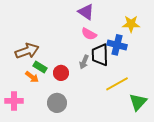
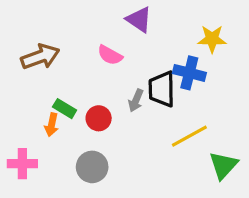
pink semicircle: (89, 34) -> (110, 55), moved
brown arrow: (27, 51) -> (40, 57), moved
orange arrow: (32, 77) -> (52, 125), turned 64

